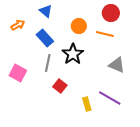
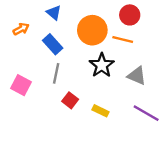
orange circle: (79, 26) -> (92, 30), size x1.6
black star: (73, 54) -> (102, 65), moved
purple line: (110, 98) -> (146, 113), moved
yellow rectangle: (87, 104) -> (101, 111), moved, turned -48

